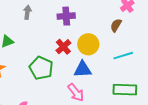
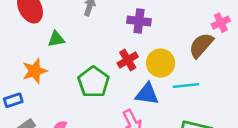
brown semicircle: (116, 25) -> (201, 45), size x1.5
cyan line: (123, 56) -> (186, 85), moved

